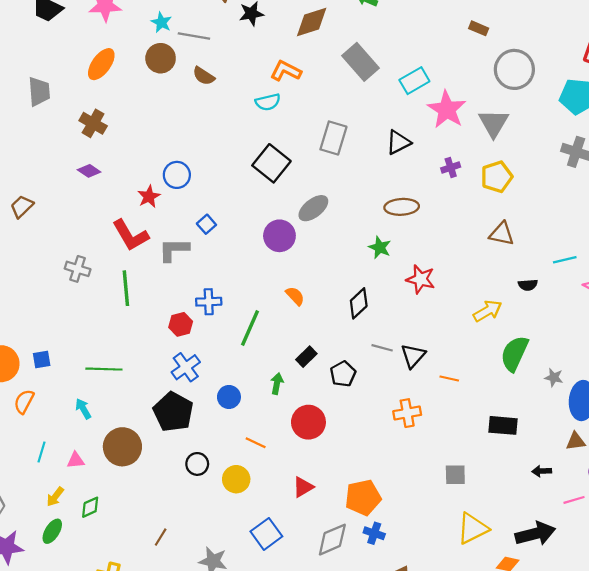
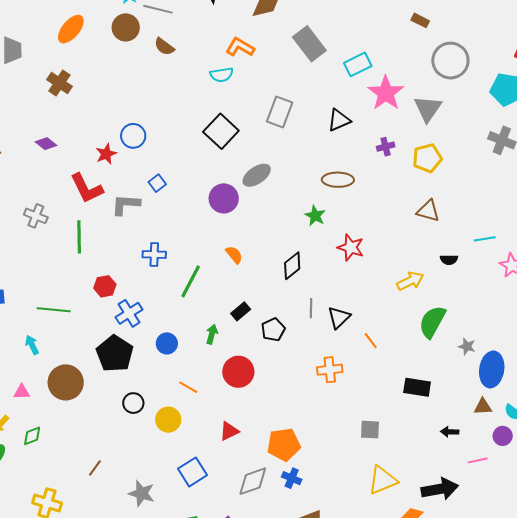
purple diamond: (89, 171) -> (46, 144), moved
red hexagon: (181, 324) -> (105, 286), moved
gray line: (382, 348) -> (311, 308), turned 72
orange line: (449, 378) -> (371, 341), turned 36

